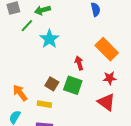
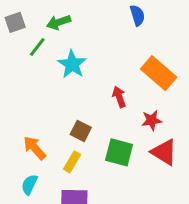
red star: (110, 78) -> (152, 120), moved
green square: (73, 85) -> (119, 152), moved
yellow rectangle: (44, 104) -> (72, 162), turned -64

